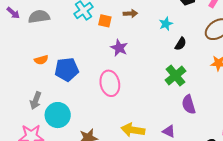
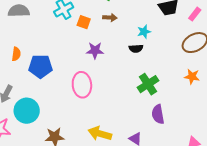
black semicircle: (181, 44) -> (136, 49), moved, turned 48
purple star: (119, 48) -> (95, 50), turned -30
orange semicircle: (41, 60) -> (16, 54), turned -72

